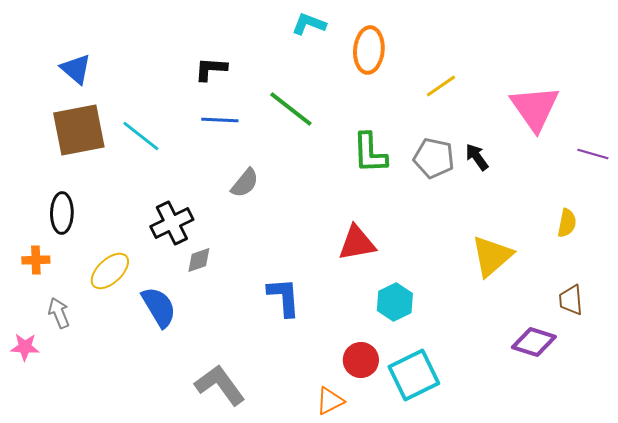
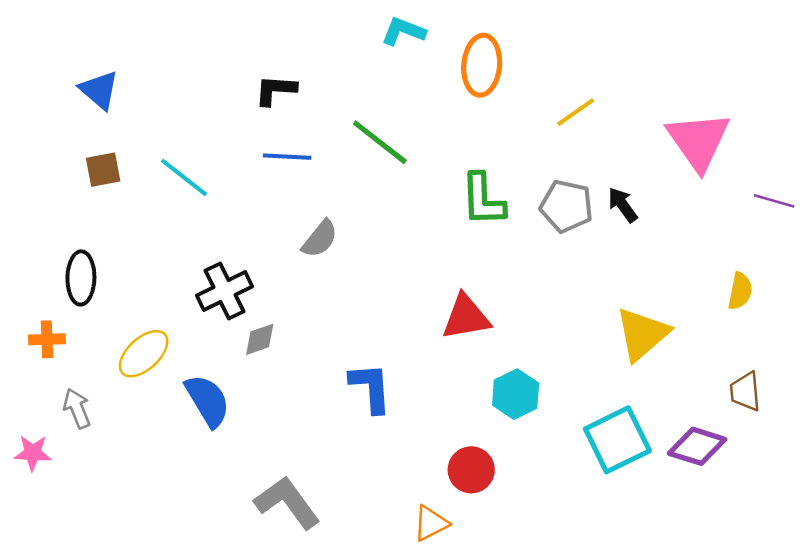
brown square: (79, 130) -> (103, 170), size x0.5
cyan square: (414, 375) -> (617, 440), moved

